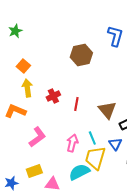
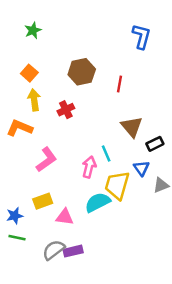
green star: (15, 31) -> (33, 30), moved
brown hexagon: (81, 55) -> (82, 72), moved
red line: (76, 104) -> (120, 84), moved
cyan line: (92, 138) -> (106, 154), moved

